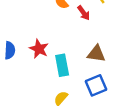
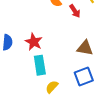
cyan rectangle: (62, 65) -> (40, 65), moved

